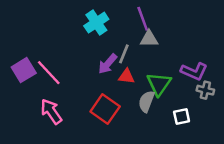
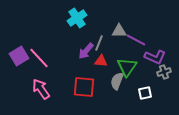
purple line: (143, 19) -> (136, 40), moved, turned -42
gray cross: (205, 90) -> (164, 72), turned -32
red square: (105, 109) -> (84, 87), turned -30

